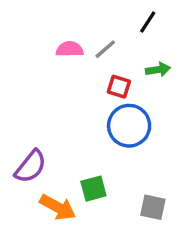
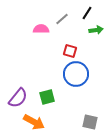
gray line: (105, 49) -> (62, 19), moved
green arrow: (158, 70) -> (96, 30), moved
green square: (93, 189) -> (47, 97), moved

